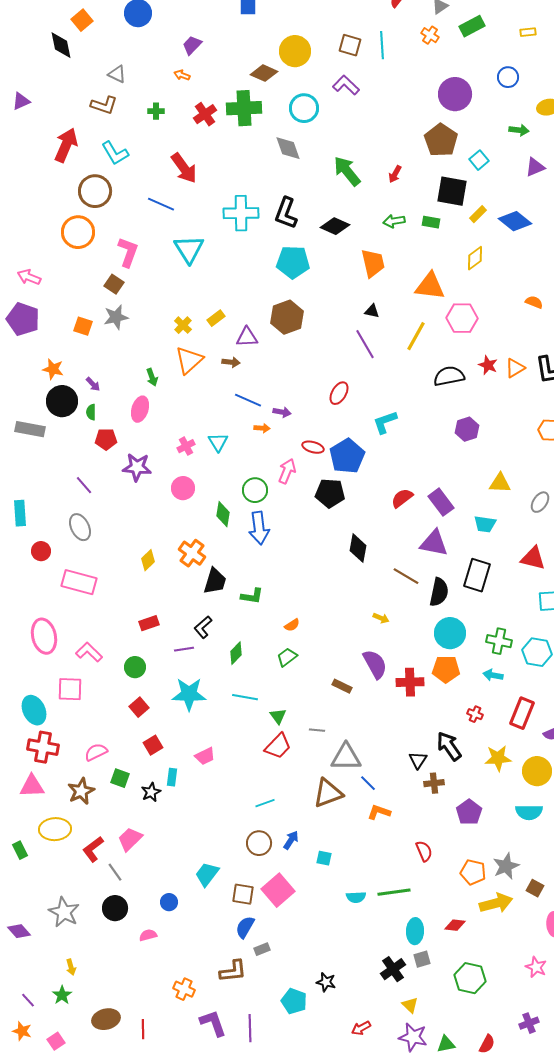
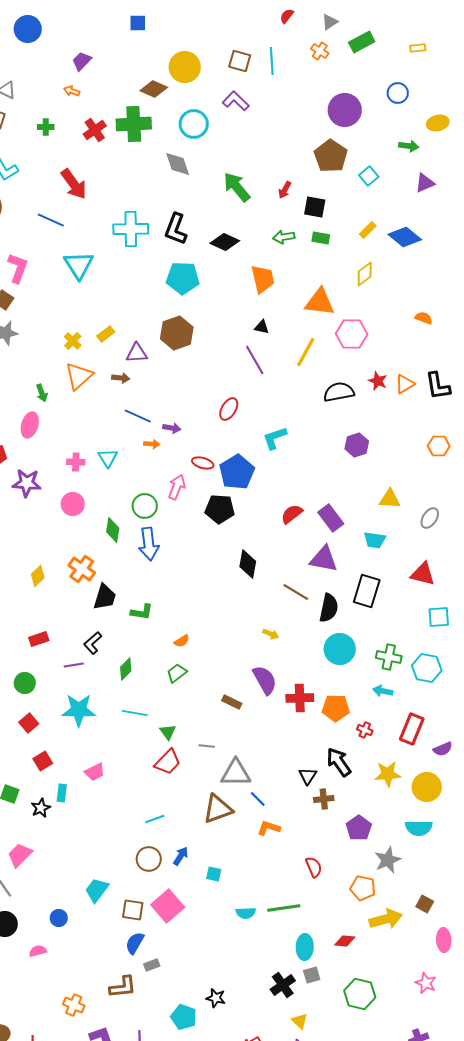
black square: (452, 191) -> (315, 207), moved, size x0.7
pink cross: (186, 446) -> (76, 462), turned 30
orange pentagon: (446, 669) -> (336, 708), moved
gray star: (506, 866) -> (388, 860), moved

